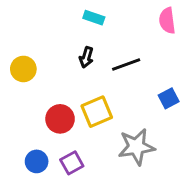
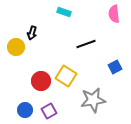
black arrow: (86, 57) -> (32, 33), moved
yellow square: (97, 112) -> (66, 76), turned -35

